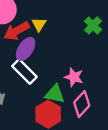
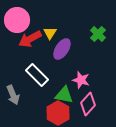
purple ellipse: (26, 49) -> (62, 49), moved

